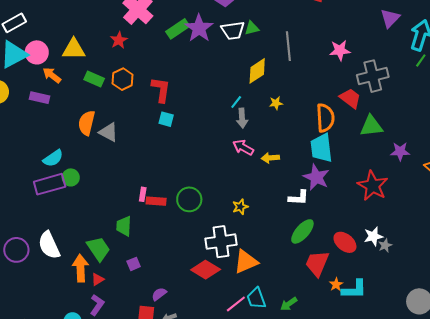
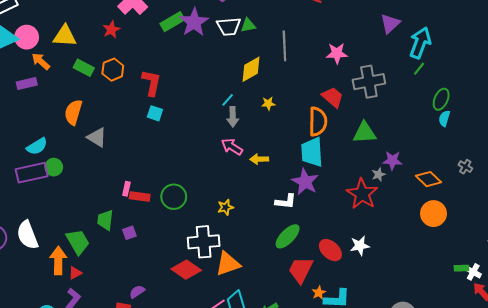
purple rectangle: (40, 98) -> (27, 84), turned -30
red trapezoid: (350, 98) -> (333, 97), moved
gray triangle: (109, 132) -> (97, 137), moved
gray star: (385, 245) -> (379, 174), moved
purple square: (134, 264) -> (129, 233), moved

